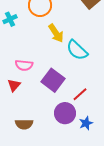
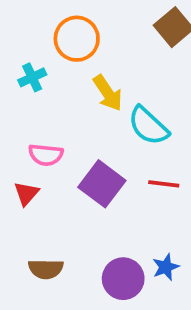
cyan cross: (10, 19) -> (32, 77), moved
red line: (80, 94) -> (164, 184), moved, turned 49
purple circle: (65, 113) -> (123, 279), moved

